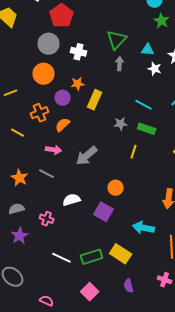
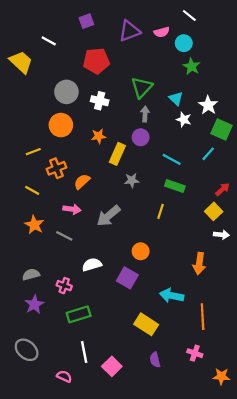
red pentagon: (62, 16) -> (96, 61), moved, turned 30
cyan triangle: (148, 50) -> (176, 99), turned 40
yellow line: (11, 93) -> (33, 152), moved
purple circle: (63, 98) -> (141, 137), moved
gray star: (121, 124) -> (132, 180), moved
orange star: (20, 178) -> (34, 225), moved
green rectangle: (92, 257) -> (79, 314), moved
white line: (62, 258) -> (84, 352), moved, turned 54

